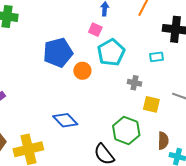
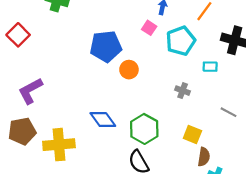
cyan pentagon: (111, 52) -> (181, 41), moved
yellow square: (151, 104) -> (192, 134), moved
green hexagon: (126, 130) -> (144, 129), moved

